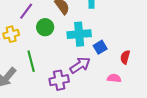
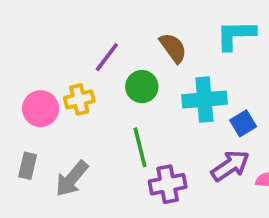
green line: (31, 61) -> (140, 147), moved
purple arrow: (80, 65) -> (230, 166), moved

